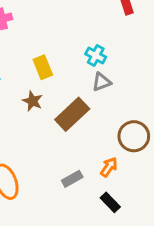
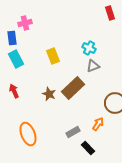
brown star: (33, 101) -> (49, 94), moved
black rectangle: (110, 202) -> (88, 148), moved

